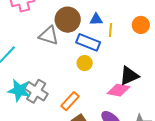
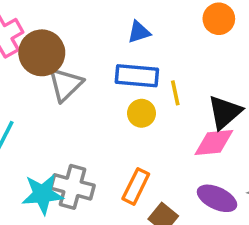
brown circle: (68, 20) -> (42, 53), moved
yellow line: (111, 30) -> (175, 93), moved
gray triangle: (49, 36) -> (66, 84), turned -45

